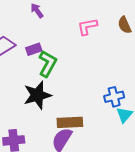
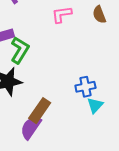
brown rectangle: (70, 122) -> (40, 111), turned -55

